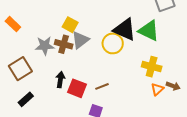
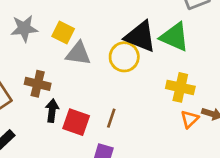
gray triangle: (80, 40) -> (78, 54), turned 48
brown cross: (64, 44) -> (38, 84), moved
gray star: (45, 46) -> (24, 28), moved
brown line: (102, 86) -> (111, 118), turned -48

